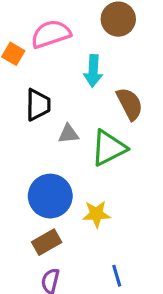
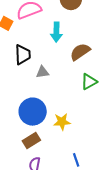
brown semicircle: (130, 104) -> (80, 52), turned -95
green triangle: (109, 148) -> (89, 82), moved, size x0.7

